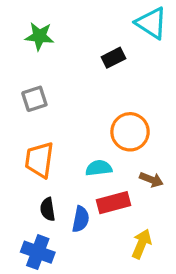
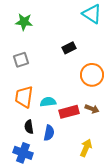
black rectangle: (114, 58) -> (69, 48), moved
orange circle: (130, 132) -> (92, 75), moved
cyan semicircle: (99, 168) -> (48, 102), moved
red rectangle: (114, 203) -> (69, 112), moved

